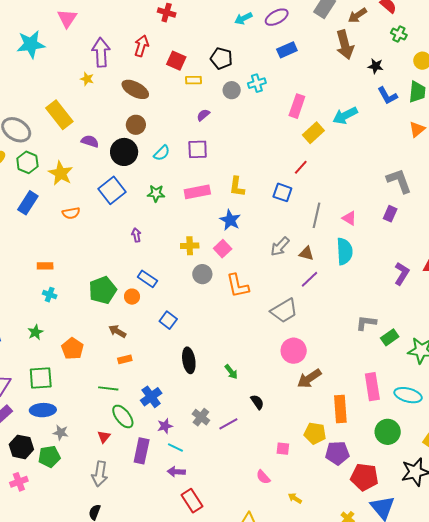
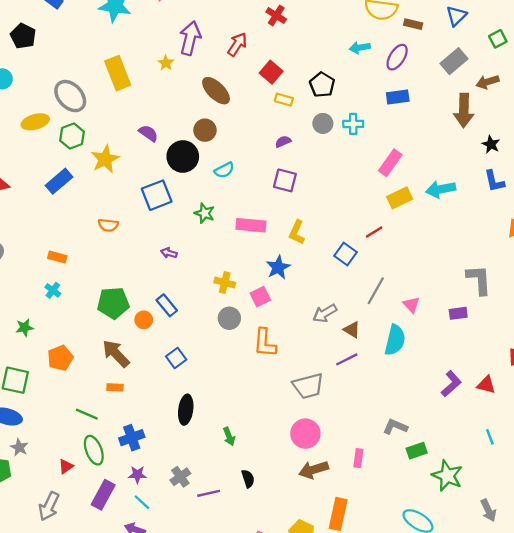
purple ellipse: (277, 17) -> (397, 57), turned -45
yellow rectangle: (59, 115) -> (118, 73), moved
purple square: (198, 149) -> (285, 180), moved
orange semicircle: (71, 213) -> (108, 225), moved
purple rectangle: (390, 214) -> (458, 313), turned 42
purple arrow: (136, 235) -> (169, 253), turned -80
brown arrow: (117, 331) -> (116, 354), size x1.5
pink rectangle: (372, 387) -> (358, 458), moved, size x0.6

